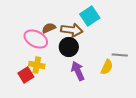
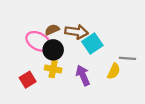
cyan square: (90, 16) -> (92, 43), moved
black circle: (69, 47) -> (53, 50), moved
yellow cross: (37, 65) -> (53, 69), moved

